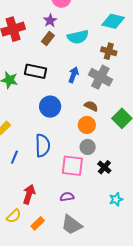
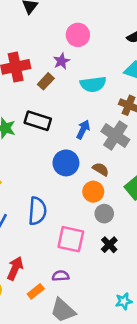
brown rectangle: (48, 38) -> (46, 81), moved
blue circle: (50, 107) -> (66, 163), moved
gray circle: (88, 147) -> (104, 214), moved
cyan star: (116, 199) -> (124, 301), moved
orange rectangle: (38, 223) -> (36, 291), moved

